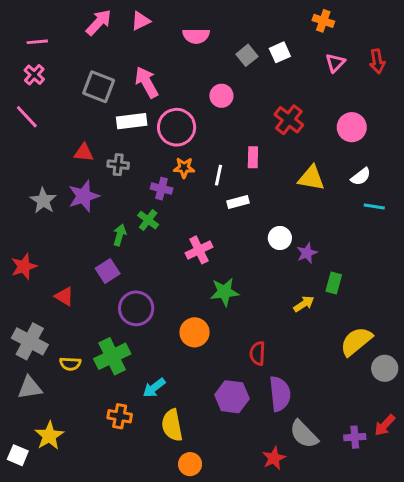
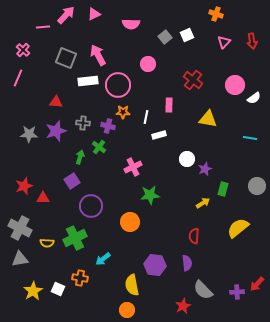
pink line: (37, 42) -> (43, 27), moved
pink line: (27, 117) -> (18, 78), turned 66
gray cross: (118, 165) -> (83, 123), moved
white semicircle: (361, 177) -> (254, 98), moved
gray star: (43, 201) -> (29, 134), turned -30
red star: (24, 266) -> (24, 186), moved
red triangle: (64, 296) -> (43, 198), turned -32
red semicircle: (257, 353) -> (194, 236), moved
gray circle: (385, 368) -> (257, 186), moved
purple semicircle: (280, 394) -> (187, 263), size x0.7
yellow semicircle: (172, 425) -> (132, 285), moved
white square: (18, 455) -> (58, 289), moved

